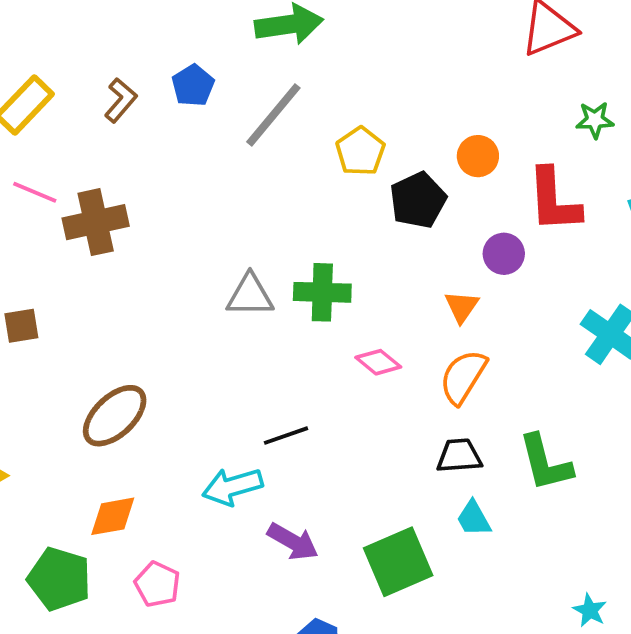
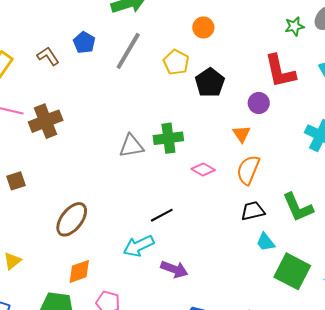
brown L-shape: (121, 100) -> (48, 56), turned -65
orange circle: (478, 156) -> (203, 28), moved
green square: (398, 562) -> (292, 271), moved, turned -30

